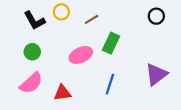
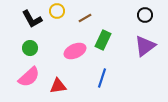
purple triangle: (156, 74) -> (145, 46), moved

